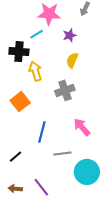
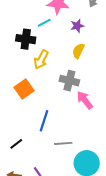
yellow arrow: (35, 71) -> (41, 60), turned -138
gray cross: (65, 90) -> (69, 81), turned 30
pink arrow: (82, 127) -> (85, 100), moved

